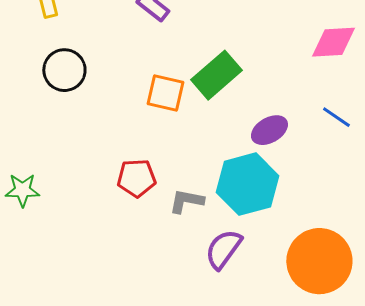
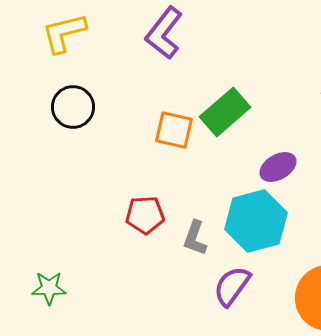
green star: (22, 190) -> (49, 288), moved
gray L-shape: (186, 201) -> (195, 238), turned -81

